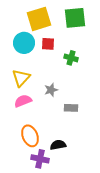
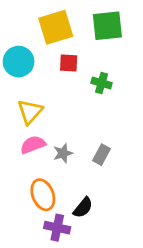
cyan circle: (24, 43) -> (19, 62), moved
gray star: (51, 90) -> (63, 153), moved
gray rectangle: (71, 108) -> (102, 155), turned -64
black semicircle: (58, 145) -> (83, 208), turned 140

